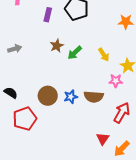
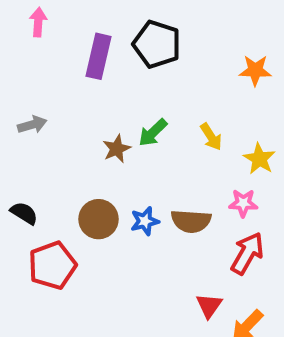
purple rectangle: (48, 15) -> (98, 56), size x1.5
brown star: (57, 46) -> (117, 149), moved
pink star: (116, 81) -> (243, 203), moved

